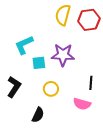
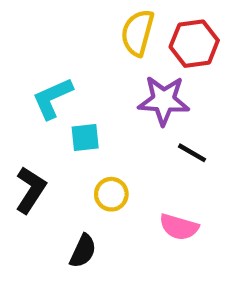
purple star: (63, 55) -> (164, 100), moved
black line: (91, 83) -> (192, 153), moved, turned -64

